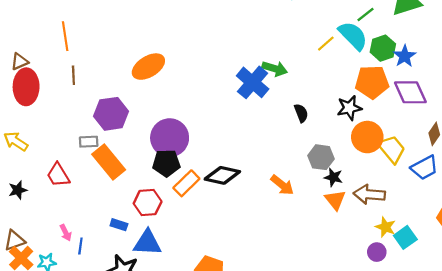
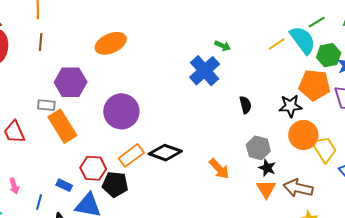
green arrow: (275, 69) -> (223, 46), moved, size x0.7
black pentagon: (166, 163) -> (115, 184), moved
blue line: (80, 246) -> (39, 202), moved

